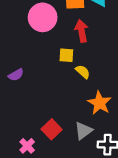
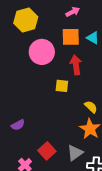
yellow semicircle: (83, 72) -> (91, 107), moved
purple semicircle: (16, 75) -> (18, 125), moved

